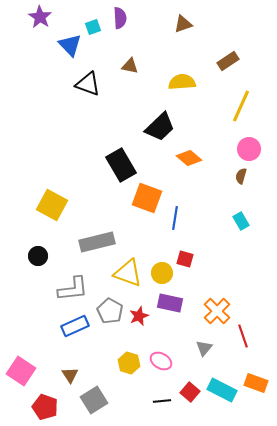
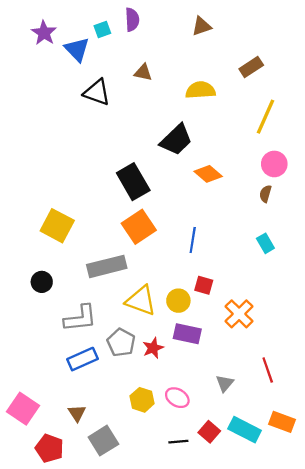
purple star: (40, 17) -> (44, 33), moved
orange square: (147, 198) -> (139, 227), moved, turned 36
orange cross: (217, 311) -> (239, 314), moved

